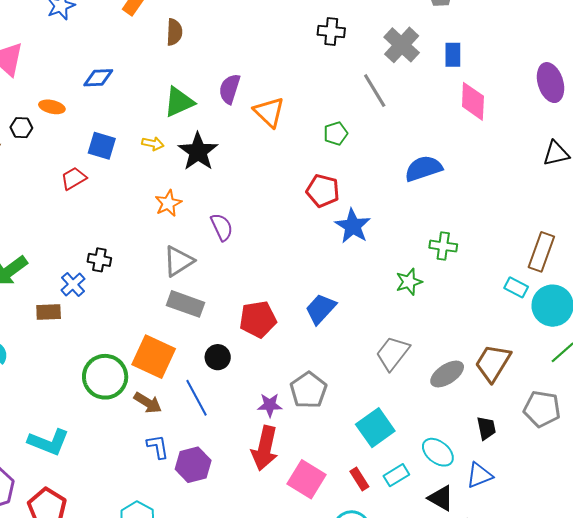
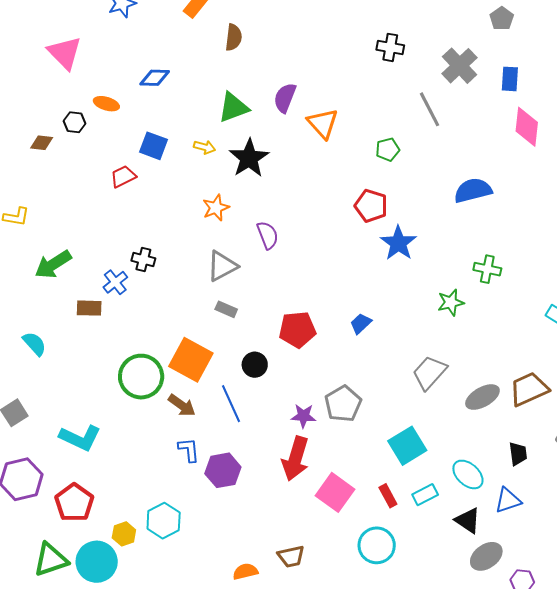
gray rectangle: (185, 304) -> (226, 309), size x0.6
blue trapezoid: (321, 309) -> (361, 323), size x0.7
brown trapezoid: (493, 363) -> (529, 389), turned 30

